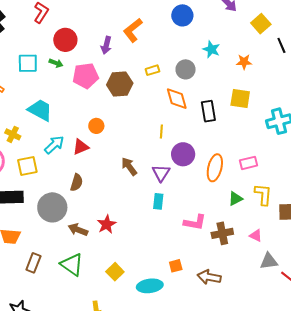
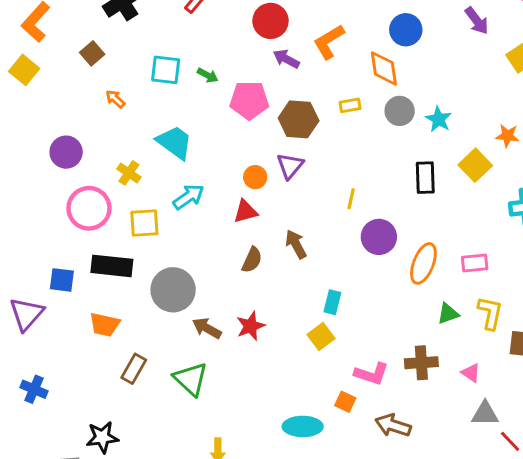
red circle: (65, 40) -> (271, 21), moved
purple arrow: (106, 45) -> (286, 59), turned 96
cyan star: (211, 49) -> (439, 119), moved
orange star: (244, 62) -> (507, 136), moved
yellow square: (240, 98) -> (475, 165), turned 30
orange diamond: (177, 99) -> (384, 68), moved
red triangle: (81, 147) -> (245, 212), moved
purple triangle: (161, 173) -> (290, 166), moved
brown semicircle: (77, 183) -> (252, 260), moved
pink L-shape: (195, 222) -> (371, 374), moved
orange square: (176, 266) -> (345, 402), turned 32
yellow square: (115, 272) -> (321, 337), moved

